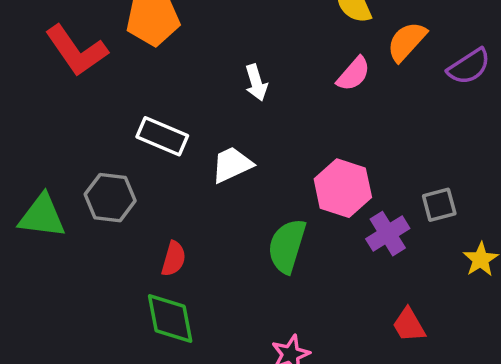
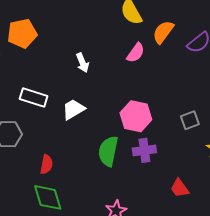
purple cross: (388, 234) -> (144, 150), moved, turned 30

